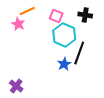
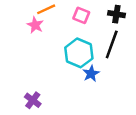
cyan hexagon: (64, 35) -> (79, 53), moved
black line: (79, 53) -> (112, 44), moved

